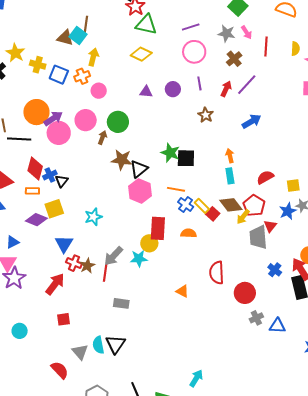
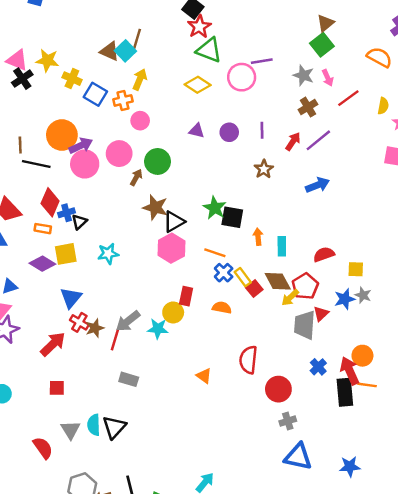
red line: (266, 47) -> (348, 98), turned 42
pink circle: (194, 52) -> (242, 77), moved
yellow star: (15, 53) -> (47, 60), turned -30
orange arrow: (230, 156) -> (258, 237), moved
cyan star: (93, 217) -> (108, 254), moved
red rectangle: (158, 228) -> (186, 296), size x0.7
blue triangle: (277, 326) -> (298, 457), moved, size x1.4

